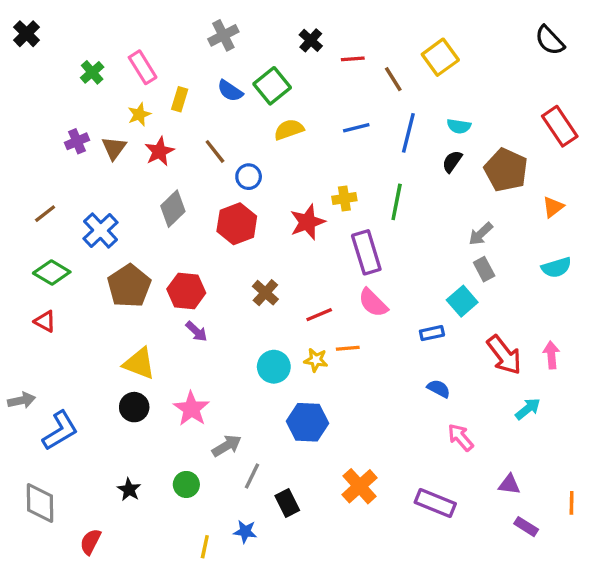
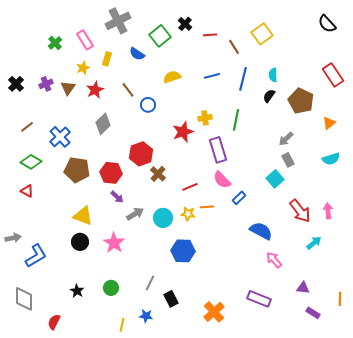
black cross: (27, 34) -> (16, 84), moved
gray cross: (223, 35) -> (118, 21), moved, size x1.4
green square: (272, 86) -> (160, 36), moved
cyan semicircle: (459, 126) -> (273, 75), turned 80
red hexagon: (237, 224) -> (141, 154), moved
brown pentagon: (129, 286) -> (77, 170), turned -30
blue rectangle: (432, 333) -> (239, 198), moved, turned -32
blue semicircle: (439, 389) -> (261, 231), size x1.6
gray arrow: (227, 446) -> (135, 214), moved
orange cross: (360, 486) -> (214, 312), moved

